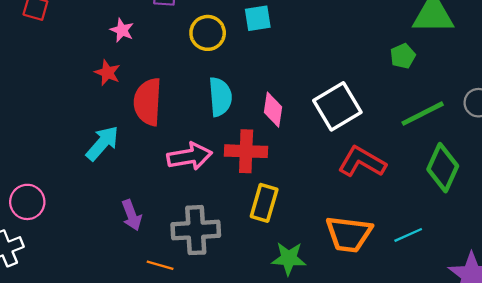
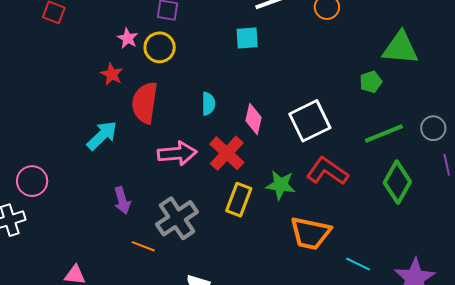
yellow circle: (208, 33) -> (160, 47), moved
cyan semicircle: (220, 97) -> (208, 104), size x0.7
red cross: (246, 151) -> (227, 153), turned 36
gray cross: (196, 230) -> (177, 218), turned -36
cyan line: (408, 235) -> (358, 264), moved, turned 45
green star: (289, 258) -> (281, 185), moved

